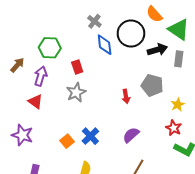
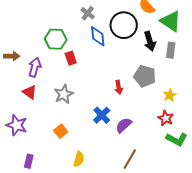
green hexagon: (50, 48) -> (56, 39), moved
black arrow: (157, 50) -> (150, 41), turned 90
brown arrow: (17, 65) -> (12, 56), turned 49
gray star: (76, 92) -> (64, 94), moved
blue cross: (90, 136) -> (102, 115), moved

